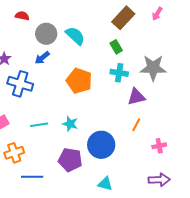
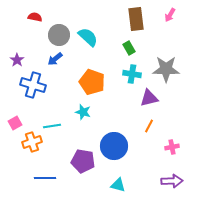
brown rectangle: (123, 18) -> (136, 19), turned -50
cyan star: (70, 124) -> (83, 112), moved
orange cross: (14, 153) -> (32, 142), moved

